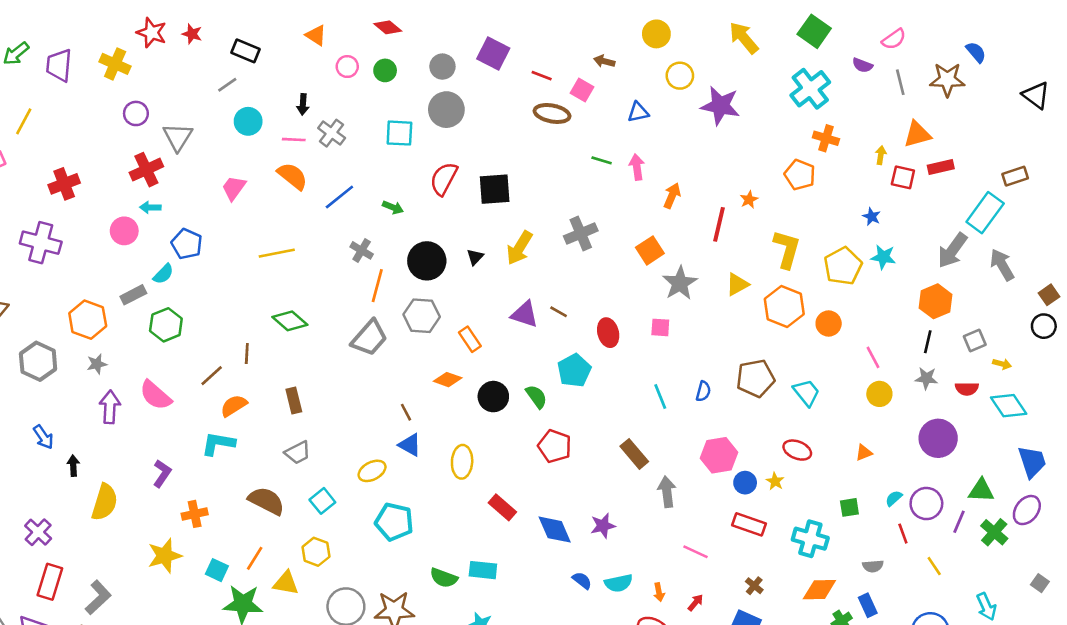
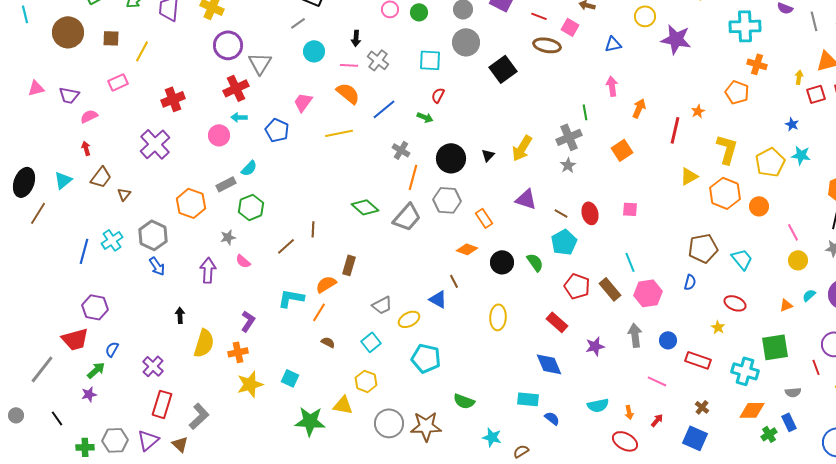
cyan cross: (810, 89) -> (745, 26), turned 36
purple circle: (136, 113) -> (228, 45), size x1.5
green line: (602, 160) -> (585, 112), moved, turned 63
red square: (903, 177) -> (816, 94), turned -30
red semicircle: (444, 179) -> (438, 95), moved, size x0.6
black square: (495, 189) -> (503, 69), moved, turned -32
purple cross: (41, 243) -> (155, 144), turned 32
blue pentagon: (187, 244) -> (277, 130), moved
yellow line: (277, 253) -> (339, 133), moved
gray star: (680, 283) -> (568, 165), moved, size x0.6
brown line: (559, 312) -> (561, 213), moved
green diamond: (290, 321) -> (365, 207), moved
gray star: (97, 364) -> (228, 237), moved
blue semicircle: (703, 391) -> (690, 282), moved
pink semicircle: (155, 395) -> (243, 261), size x0.6
brown rectangle: (294, 400) -> (349, 265), turned 30
orange semicircle: (234, 406) -> (326, 284), moved
brown line: (406, 412) -> (454, 281), moved
blue arrow: (43, 437) -> (157, 266), moved
red pentagon: (555, 446) -> (577, 286), moved
gray trapezoid: (298, 453) -> (382, 305), moved
brown rectangle: (634, 454) -> (610, 289), moved
pink hexagon: (719, 455) -> (648, 293), moved
yellow ellipse: (462, 462) -> (498, 317), moved
blue circle: (745, 483) -> (668, 340), moved
cyan semicircle: (894, 498) -> (809, 295), moved
brown semicircle: (266, 501) -> (328, 342), size x0.5
red rectangle: (502, 507) -> (557, 322), moved
green square: (849, 507) -> (775, 347), size x1.8
orange cross: (195, 514) -> (238, 352), moved
purple star: (603, 526) -> (595, 346), moved
orange line: (255, 558) -> (319, 312), moved
cyan square: (217, 570) -> (290, 378), moved
cyan rectangle: (483, 570) -> (528, 399), moved
blue semicircle: (582, 580) -> (552, 418), moved

